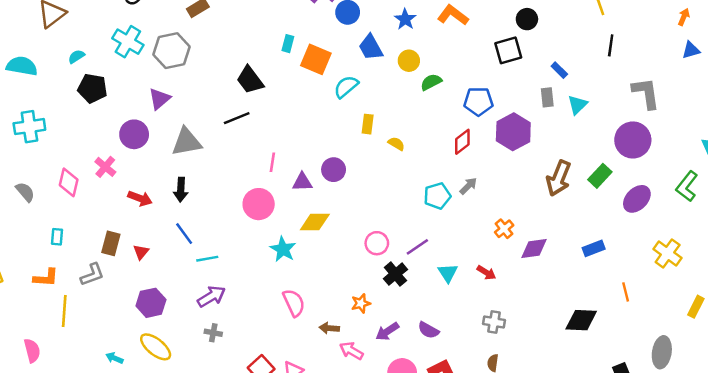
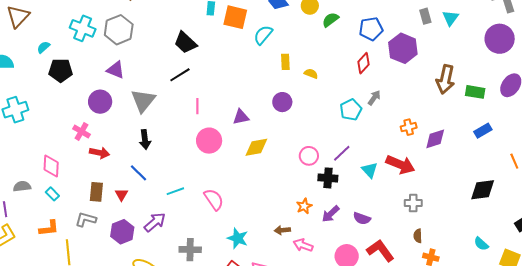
purple triangle: (159, 99) -> (116, 70), turned -48
gray triangle: (187, 142) -> (143, 101), turned -32
pink line: (272, 162) -> (197, 106), moved
purple circle: (334, 170) -> (282, 102), moved
green rectangle: (600, 176) -> (475, 92), moved, turned 66
pink diamond: (69, 182) -> (51, 166), moved
gray semicircle: (25, 192) -> (22, 186), moved, turned -48
red arrow: (140, 198) -> (99, 153), moved
orange cross: (504, 229) -> (409, 127), turned 35
blue line: (184, 234) -> (138, 173), moved
cyan rectangle: (57, 237) -> (52, 194), turned -40
cyan star: (283, 249) -> (238, 238), moved
red arrow: (486, 273) -> (400, 165), size x1.8
black cross: (395, 274) -> (328, 178), turned -36
gray L-shape: (92, 275) -> (86, 219), turned -135
purple arrow: (211, 296) -> (155, 222), moved
purple hexagon: (151, 303) -> (122, 232), moved
pink semicircle: (294, 303) -> (214, 199), moved
purple arrow: (387, 331) -> (331, 214), moved
gray cross: (213, 333) -> (190, 250), size x1.5

